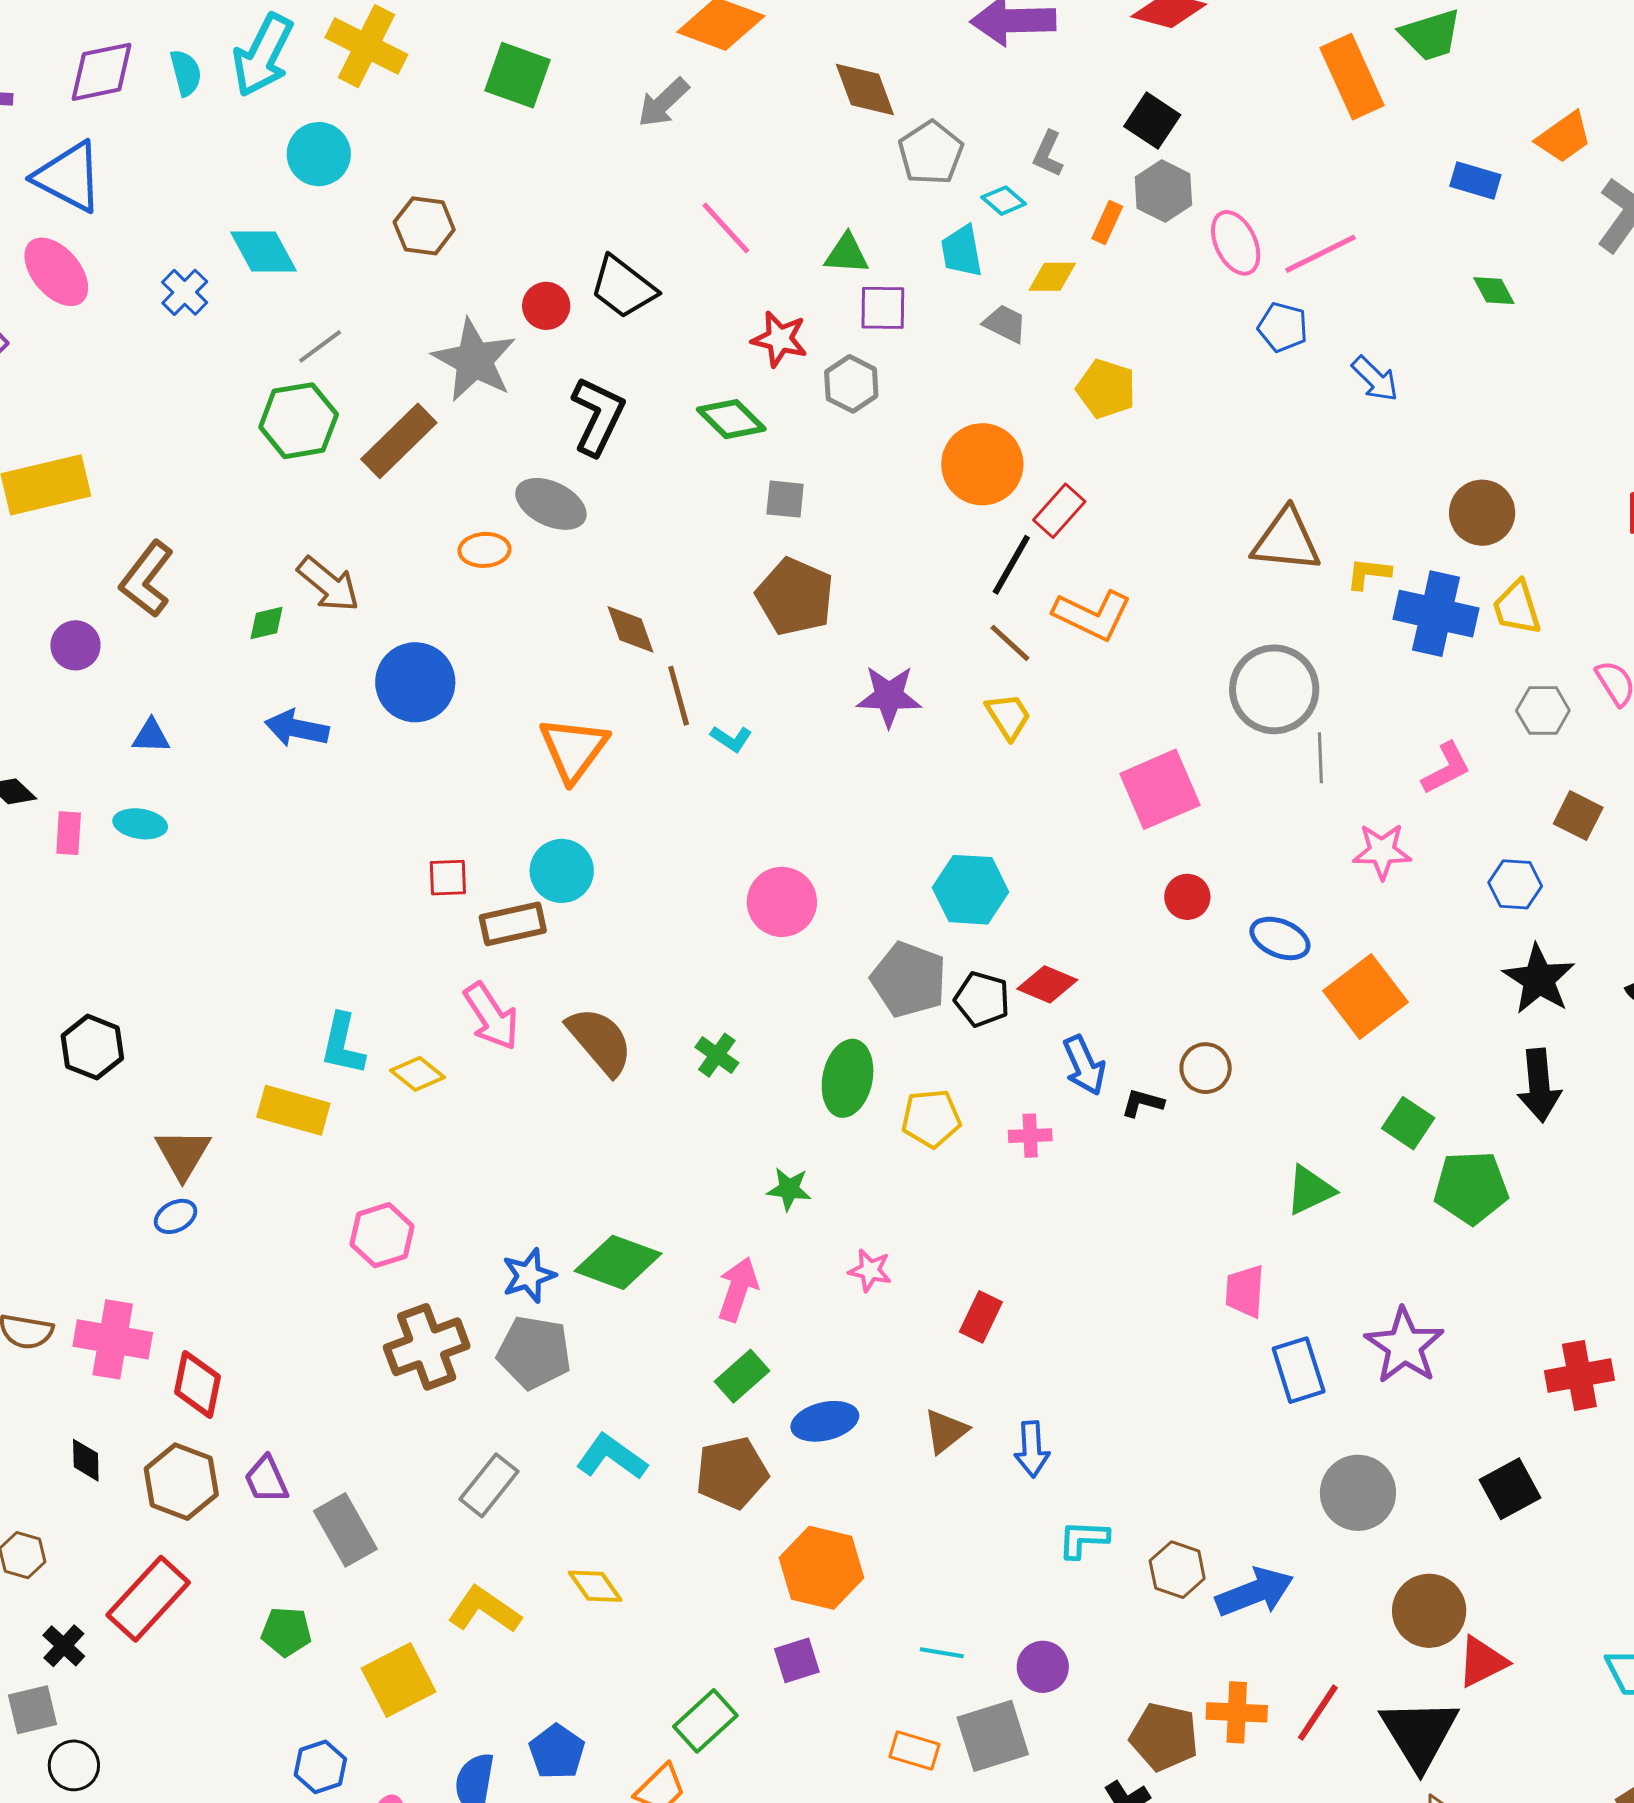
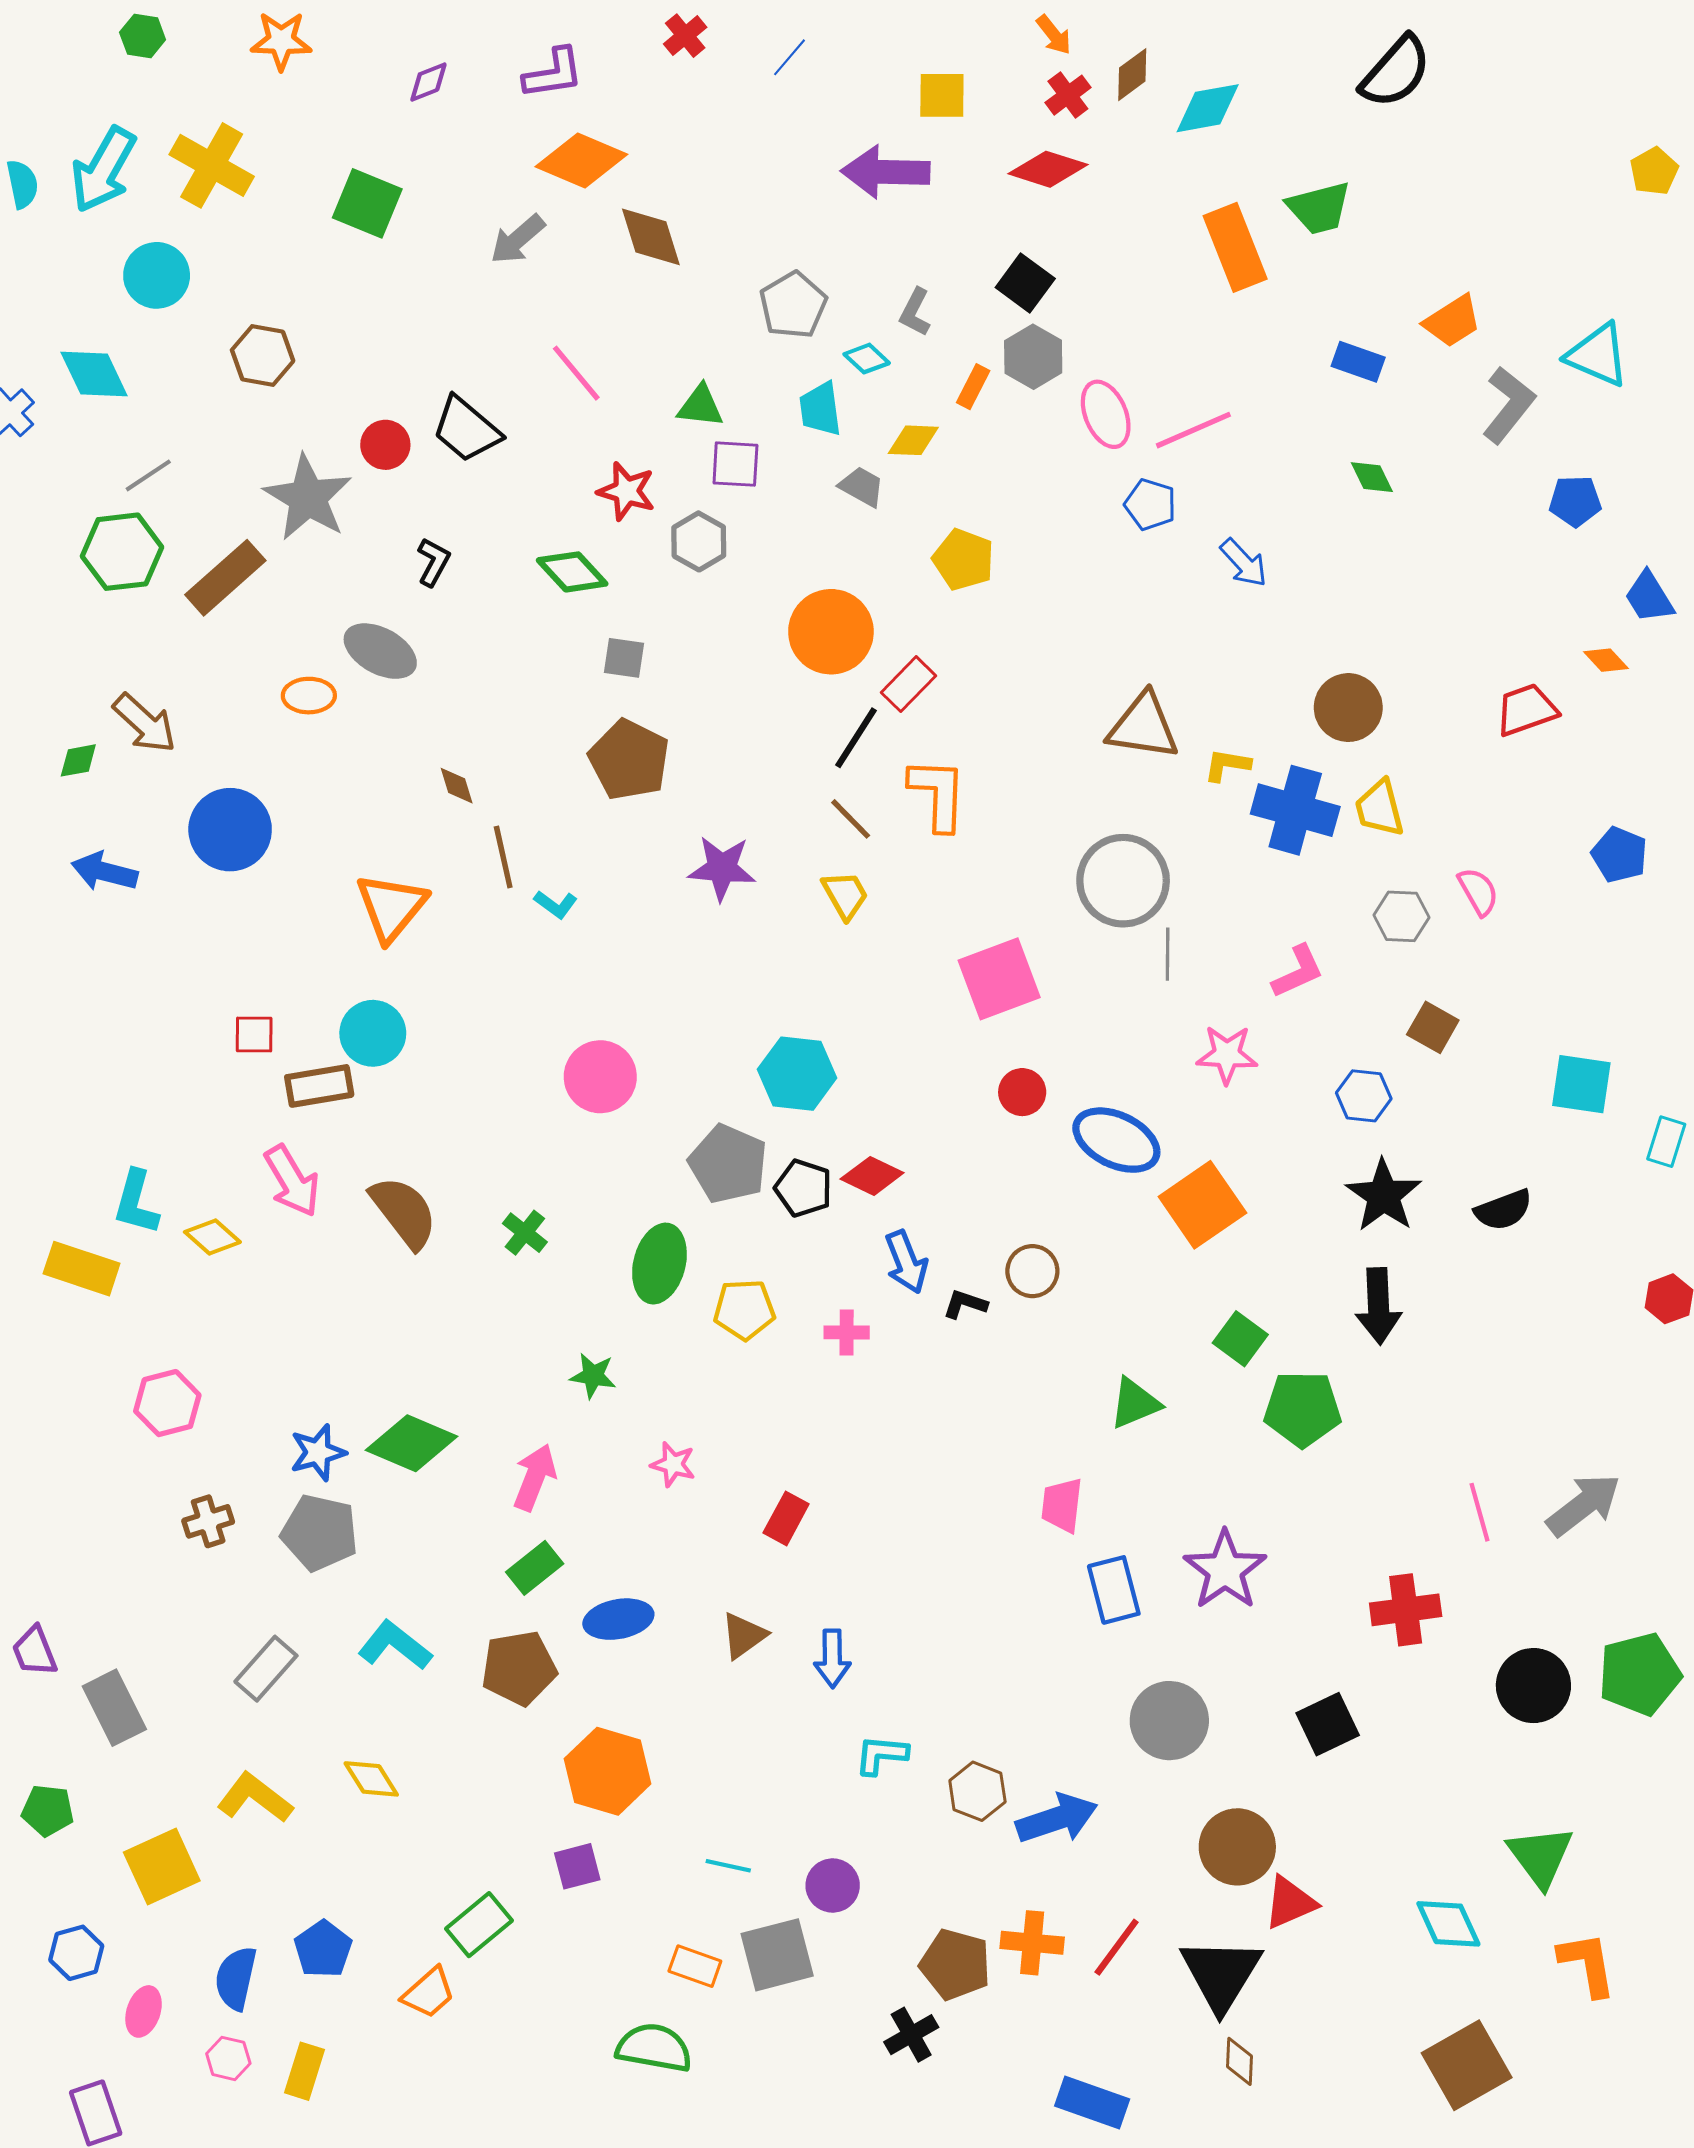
brown diamond: (865, 90) -> (651, 237), moved
black L-shape: (598, 416) -> (433, 562), size x0.6
orange L-shape: (1092, 615) -> (938, 794), turned -116
brown diamond: (631, 629) -> (457, 786), size x0.7
blue ellipse: (1280, 938) -> (1116, 1140), size x1.4
brown cross: (427, 1347) -> (208, 1521), size x0.6

